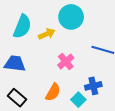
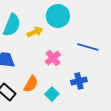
orange semicircle: (53, 92) -> (31, 84), moved
cyan square: (78, 100) -> (52, 94), moved

